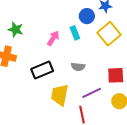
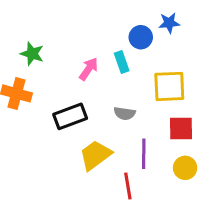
yellow square: (109, 34) -> (169, 86), moved, turned 35
purple line: (92, 93) -> (144, 154), turned -66
yellow trapezoid: (60, 95) -> (95, 155), turned 40

